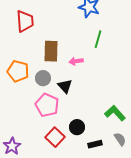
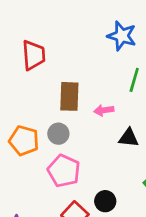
orange pentagon: (18, 71) -> (24, 141), moved
black triangle: (65, 86) -> (129, 138), moved, turned -42

